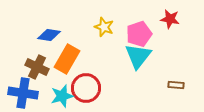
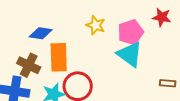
cyan triangle: (138, 56) -> (130, 54), turned -32
orange rectangle: (67, 59) -> (59, 57), turned -32

